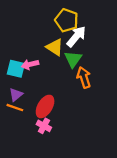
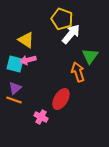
yellow triangle: (55, 47) -> (26, 40), moved
green triangle: (73, 59) -> (90, 56), moved
red ellipse: (45, 106) -> (61, 99), moved

